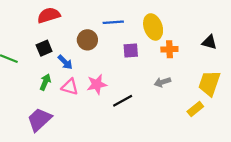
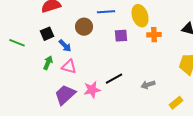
gray arrow: (162, 82) -> (148, 85), moved
pink star: (97, 84) -> (92, 90), moved
yellow rectangle: (195, 109) -> (176, 103), moved
purple trapezoid: (39, 120) -> (65, 95), moved

